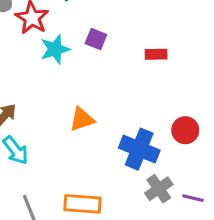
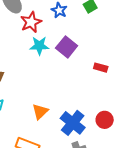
purple square: (96, 39) -> (67, 47), size x1.5
orange triangle: (82, 119) -> (40, 112), moved, turned -42

